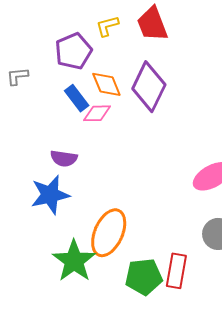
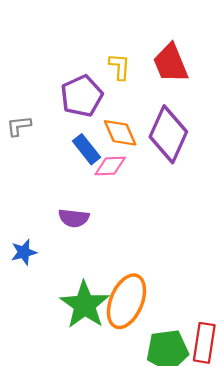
yellow L-shape: (107, 26) -> (120, 67), turned 110
blue star: (50, 195) -> (24, 252), moved, size x0.6
green star: (74, 261) -> (85, 305), moved

